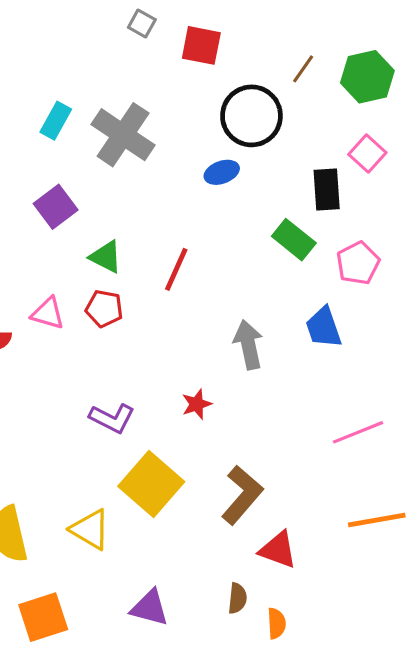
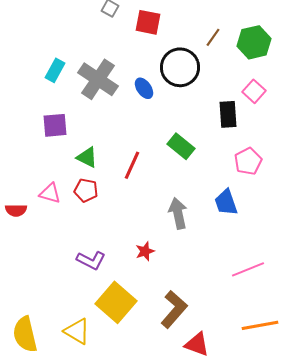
blue ellipse: (222, 172) -> (144, 88), moved, turned 75
purple square: (56, 207) -> (55, 125), turned 32
green rectangle: (294, 240) -> (181, 146), moved

